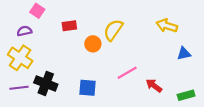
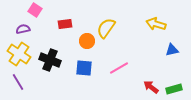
black cross: (46, 83) -> (50, 60), moved
red arrow: (154, 86) -> (151, 87), moved
purple line: (19, 88) -> (18, 82), turned 66
blue square: (88, 88) -> (84, 68), moved

